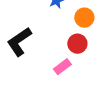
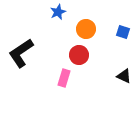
pink rectangle: (62, 67) -> (64, 78), turned -36

